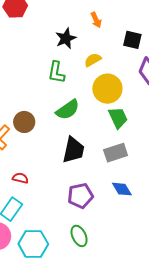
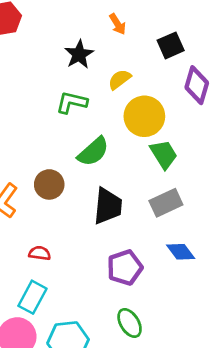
black square: (132, 40) -> (171, 45), turned -30
green L-shape: (56, 72) -> (72, 102), turned 100
brown circle: (24, 122) -> (49, 184), moved

